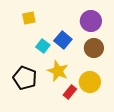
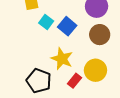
cyan square: (43, 46) -> (46, 22), moved
black pentagon: (25, 78) -> (39, 81), moved

